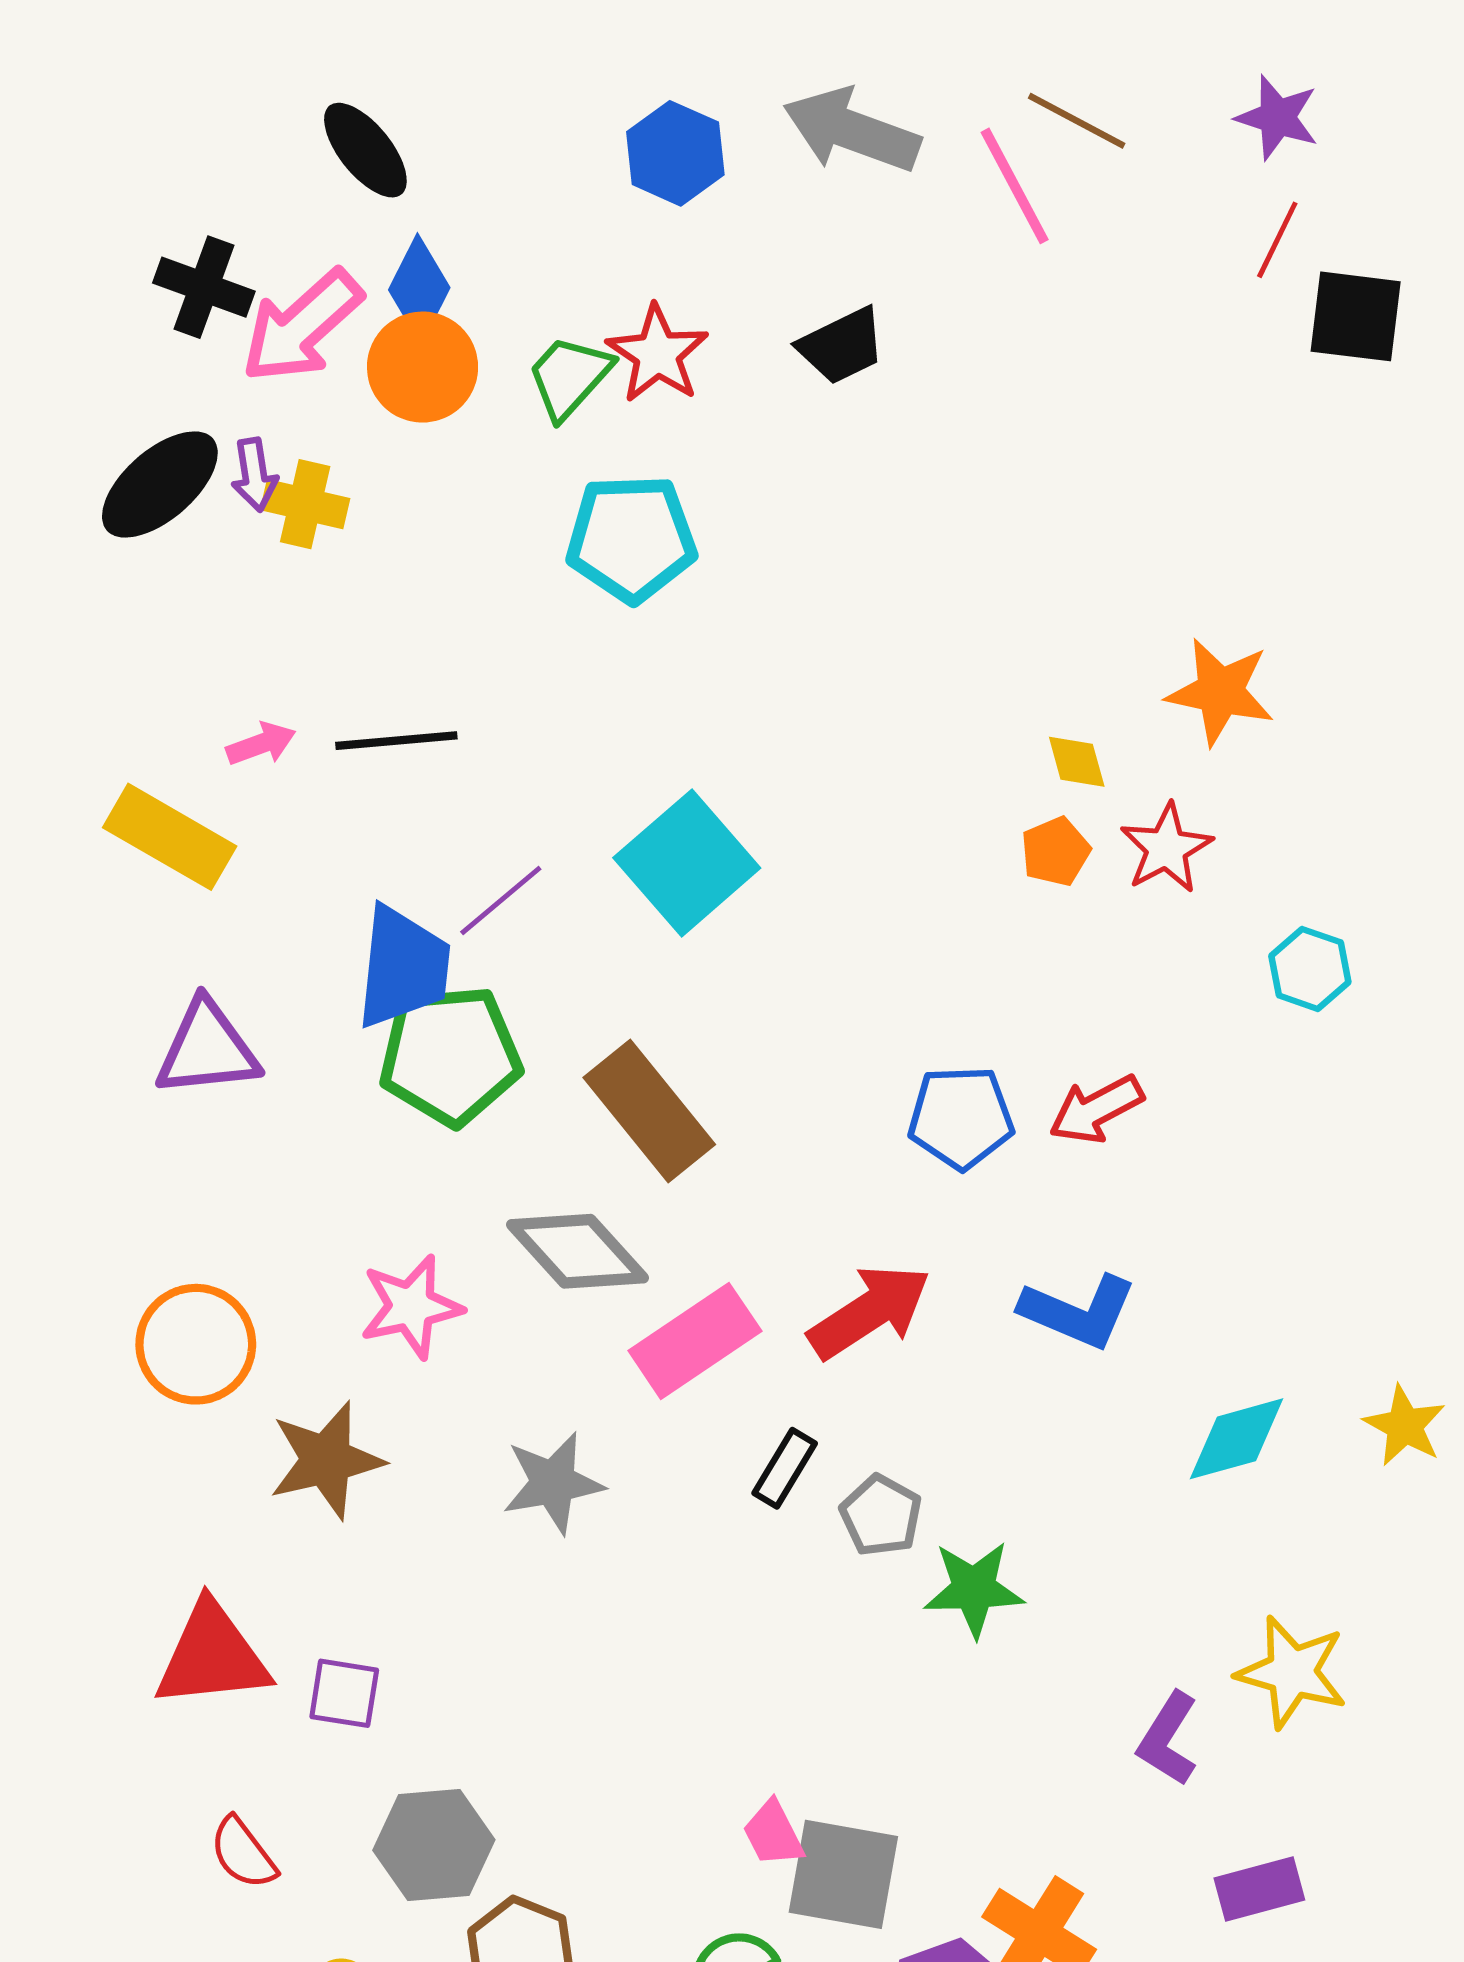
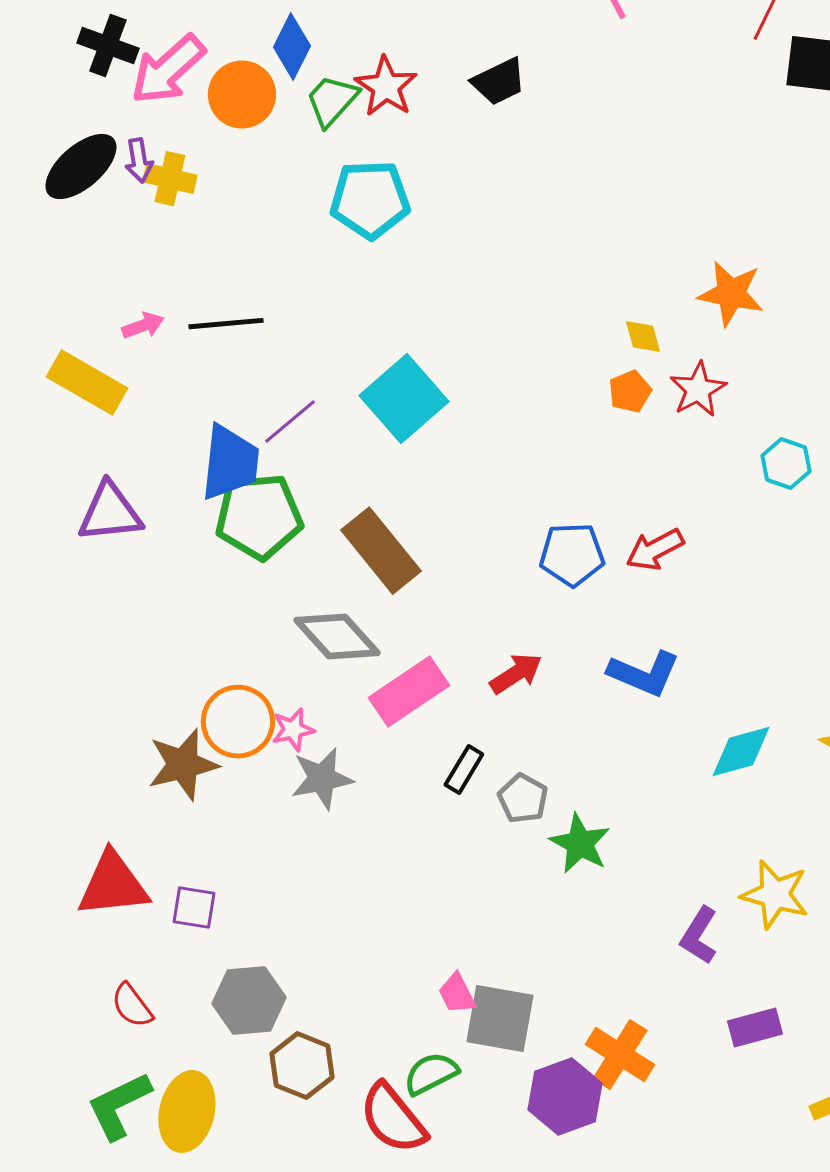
blue diamond: (419, 289) -> (292, 47), moved
pink star: (411, 1307) -> (293, 730), moved, size x0.7
red arrow: (869, 1312) -> (516, 674), size x0.7
orange circle: (196, 1344) -> (238, 722), moved
green star: (974, 1589) -> (580, 844), turned 30

